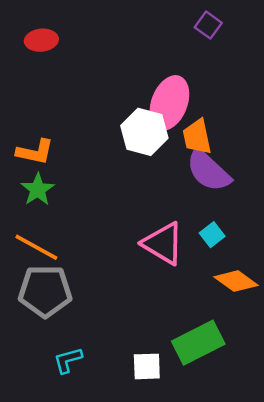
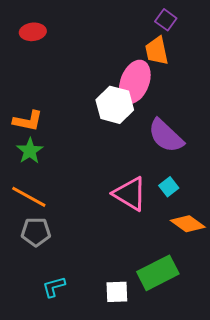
orange trapezoid: (197, 137) -> (157, 51), moved
gray pentagon: (45, 291) -> (36, 232), size x0.7

